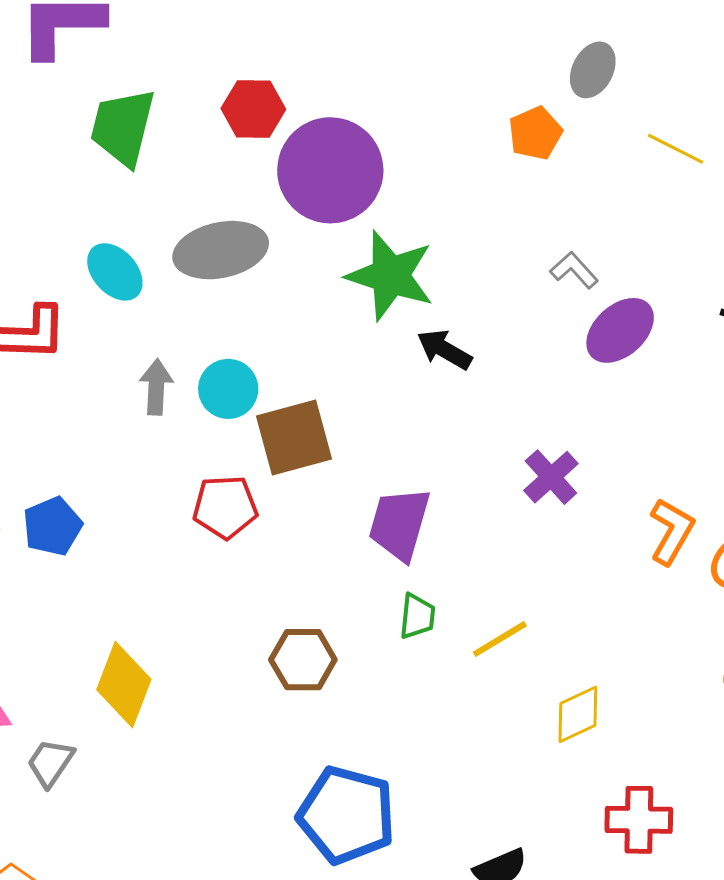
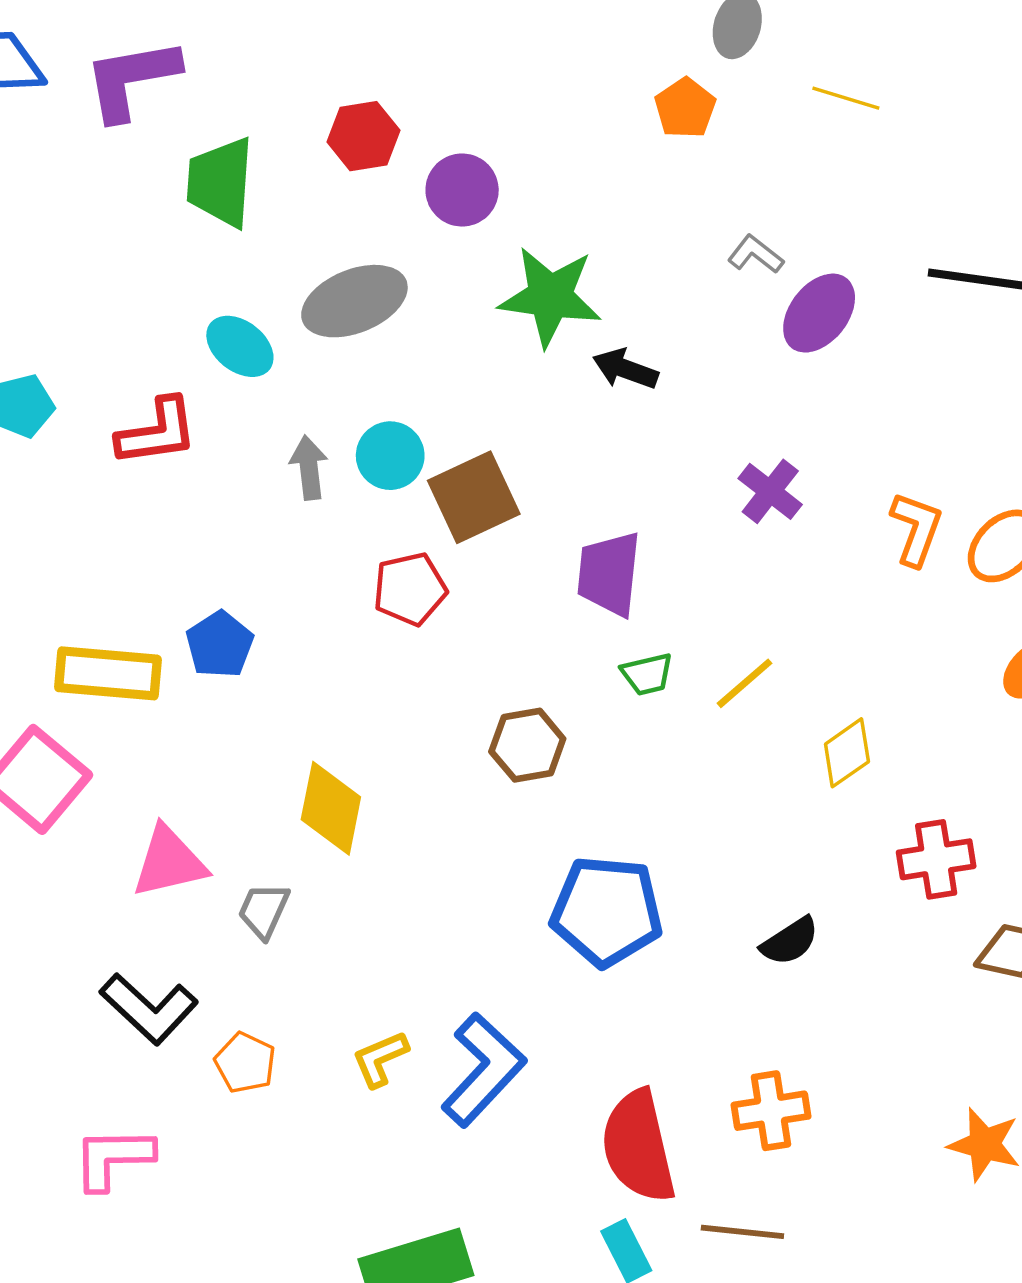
purple circle: (330, 170) -> (462, 190), size x0.6
green trapezoid: (417, 616) -> (647, 674), turned 81

